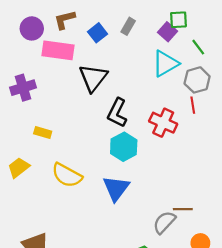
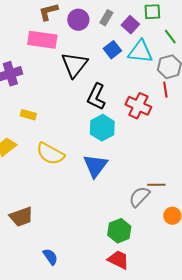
purple circle: (32, 28) -> (78, 20), moved
purple square: (168, 32) -> (130, 25), moved
blue square: (97, 33) -> (112, 50), moved
cyan triangle: (165, 64) -> (140, 52), turned 36

